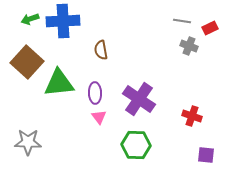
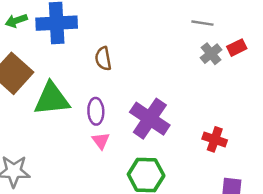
red rectangle: (210, 28) -> (237, 48), moved
gray cross: (189, 46) -> (211, 54), turned 30

